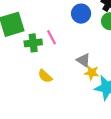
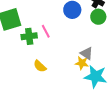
gray triangle: (83, 60) -> (87, 53), moved

